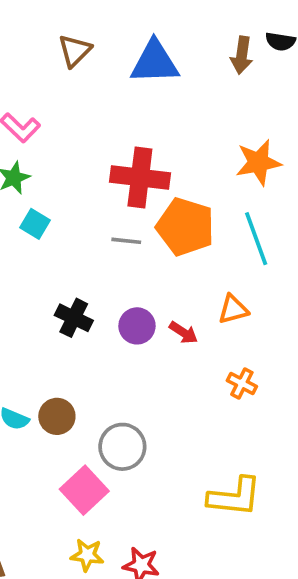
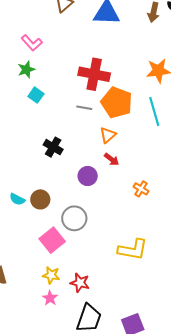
orange triangle: (233, 309) -> (108, 135), moved, turned -30
purple circle: (137, 326) -> (88, 176), moved

